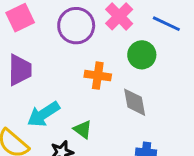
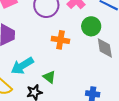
gray diamond: (135, 102) -> (105, 48), moved

